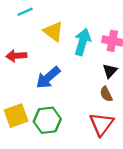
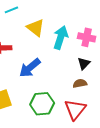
brown semicircle: (106, 94) -> (80, 83), turned 104
green hexagon: (47, 120) -> (42, 104), moved

